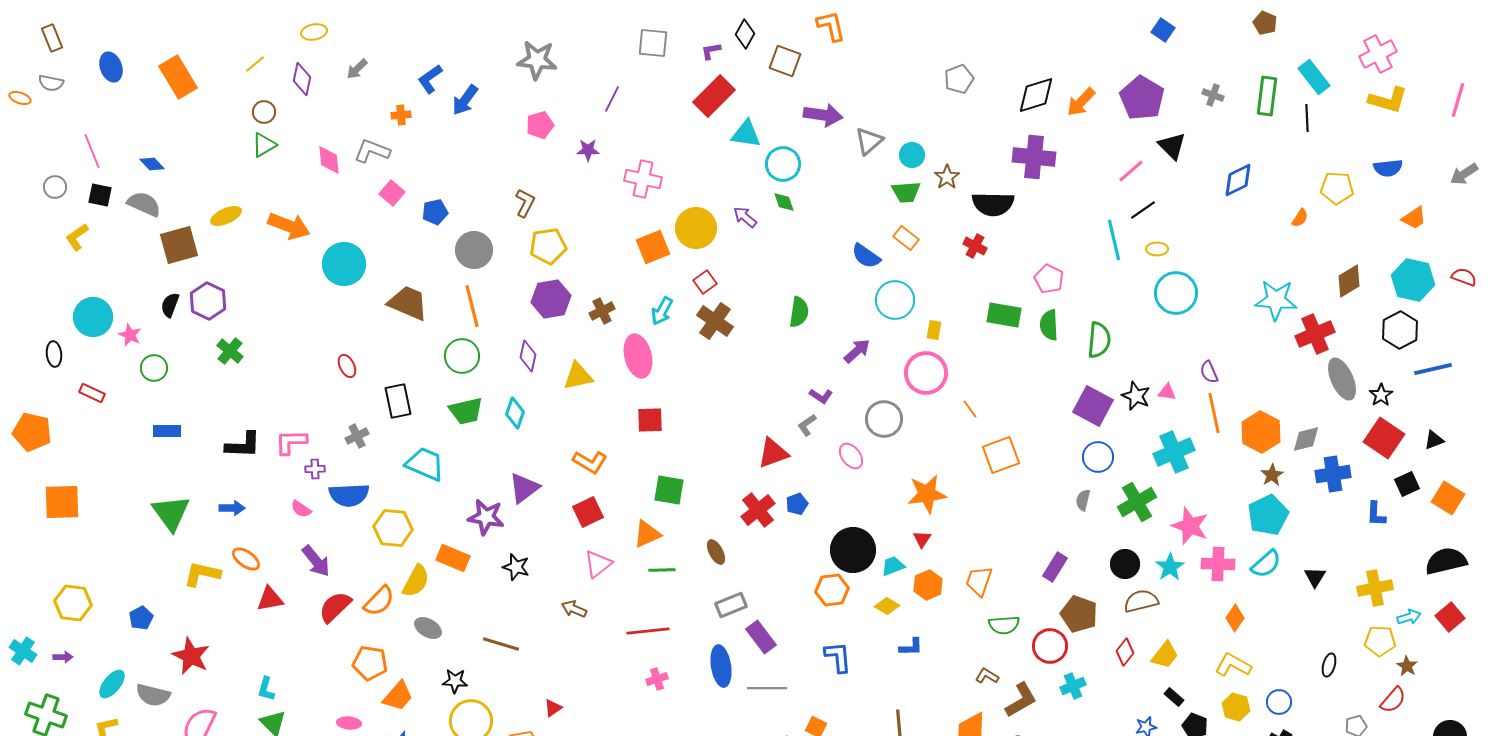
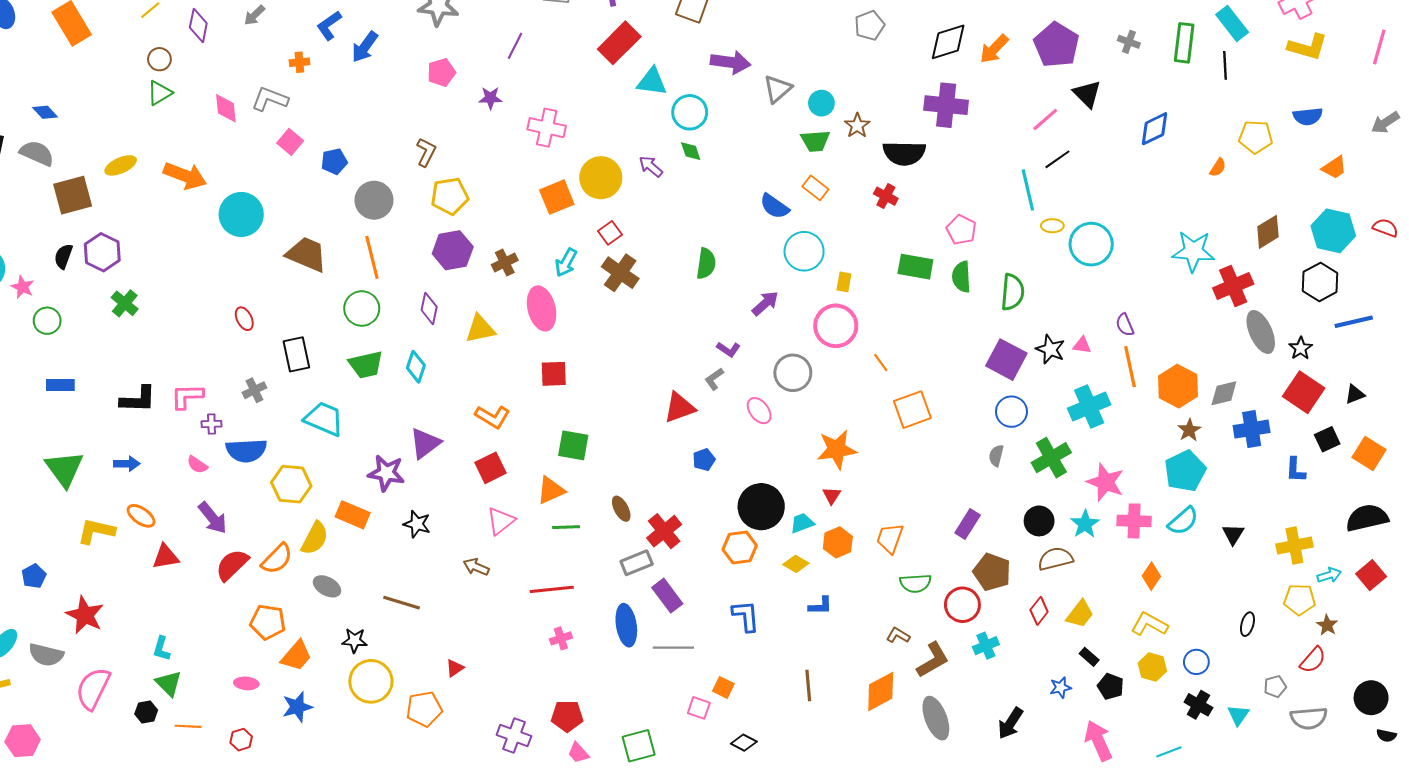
yellow ellipse: (1157, 249) -> (1052, 226), moved
red cross: (758, 510) -> (664, 531), moved

